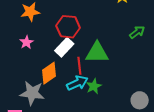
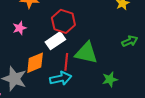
green star: (94, 86) -> (110, 79), moved

